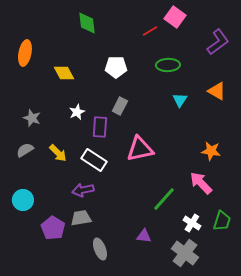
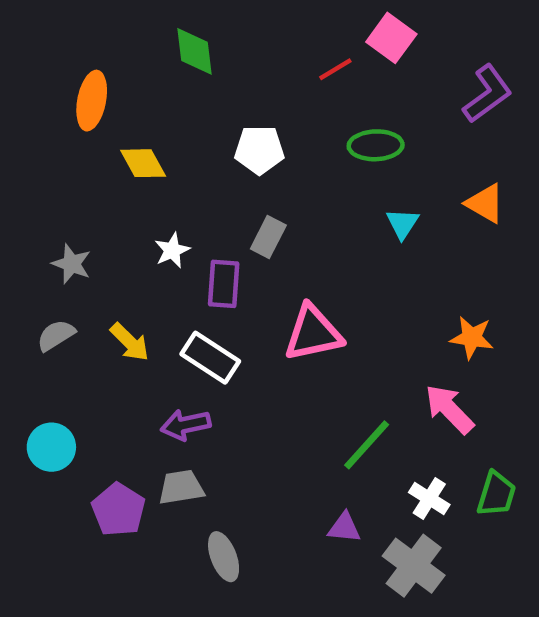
orange ellipse: (25, 53) -> (92, 101), moved
purple triangle: (144, 236) -> (344, 528), moved

